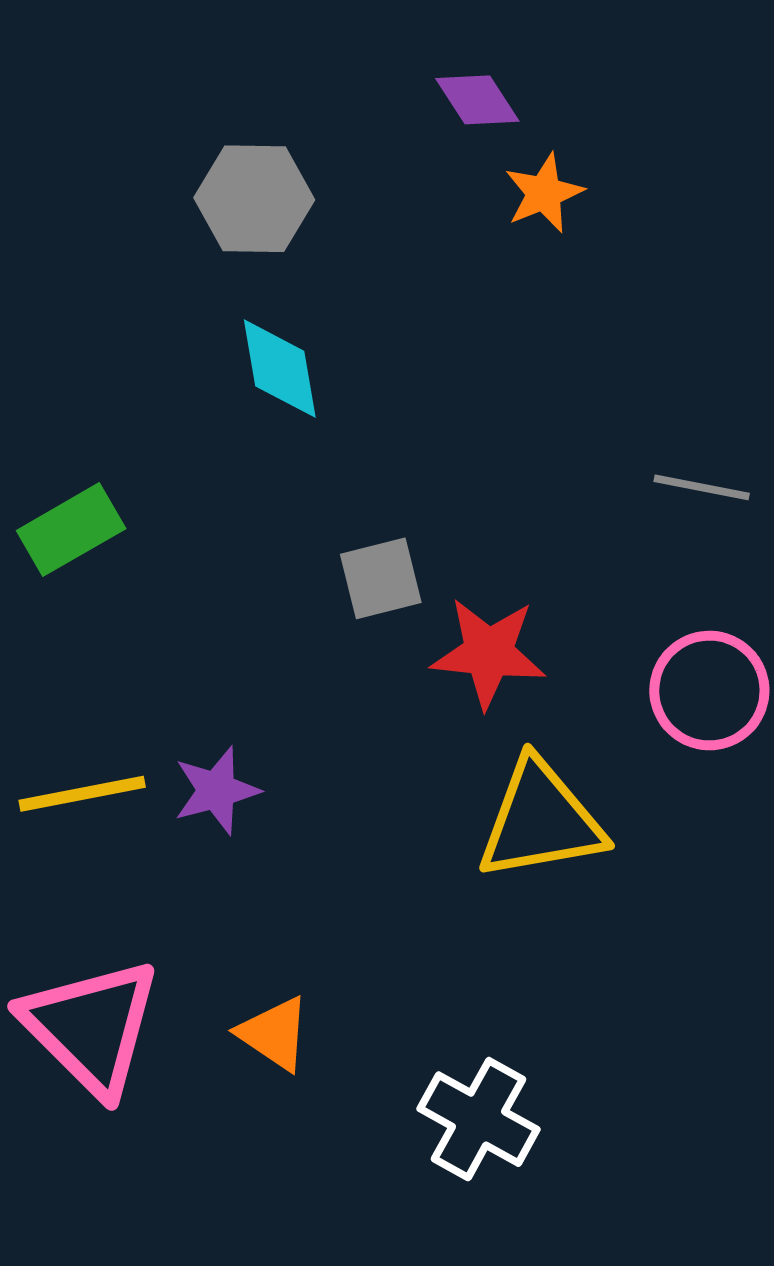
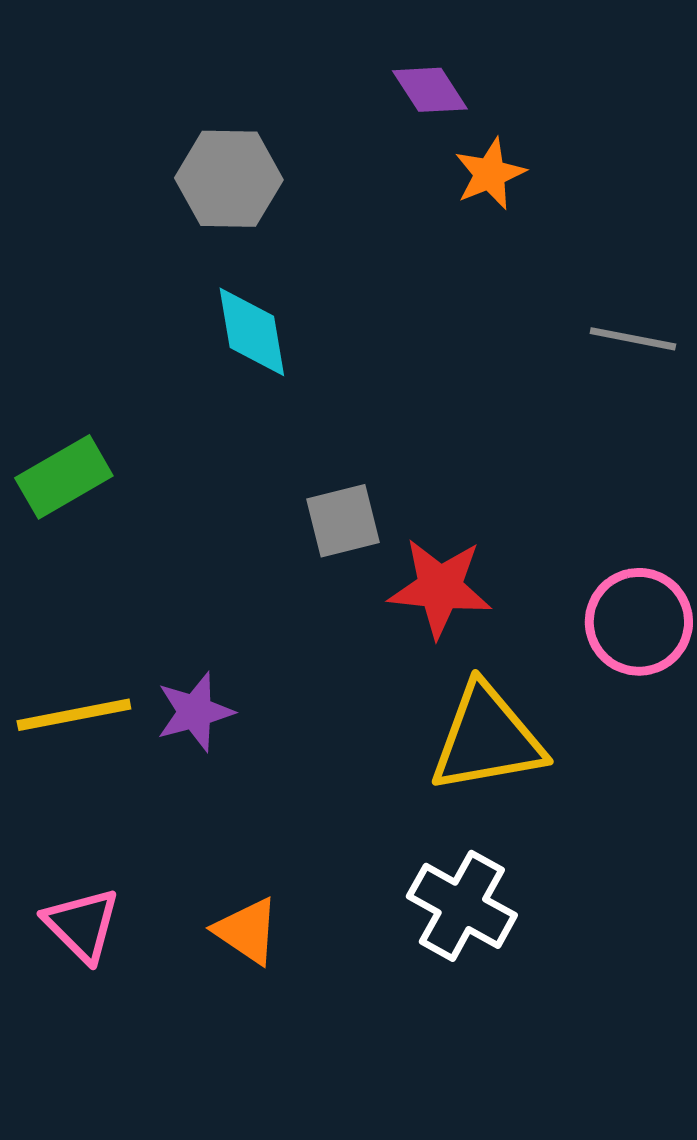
gray line: (702, 487) -> (633, 339), moved
pink triangle: (91, 1027) -> (82, 925), size x0.6
white cross: (478, 1119) -> (462, 906), moved

